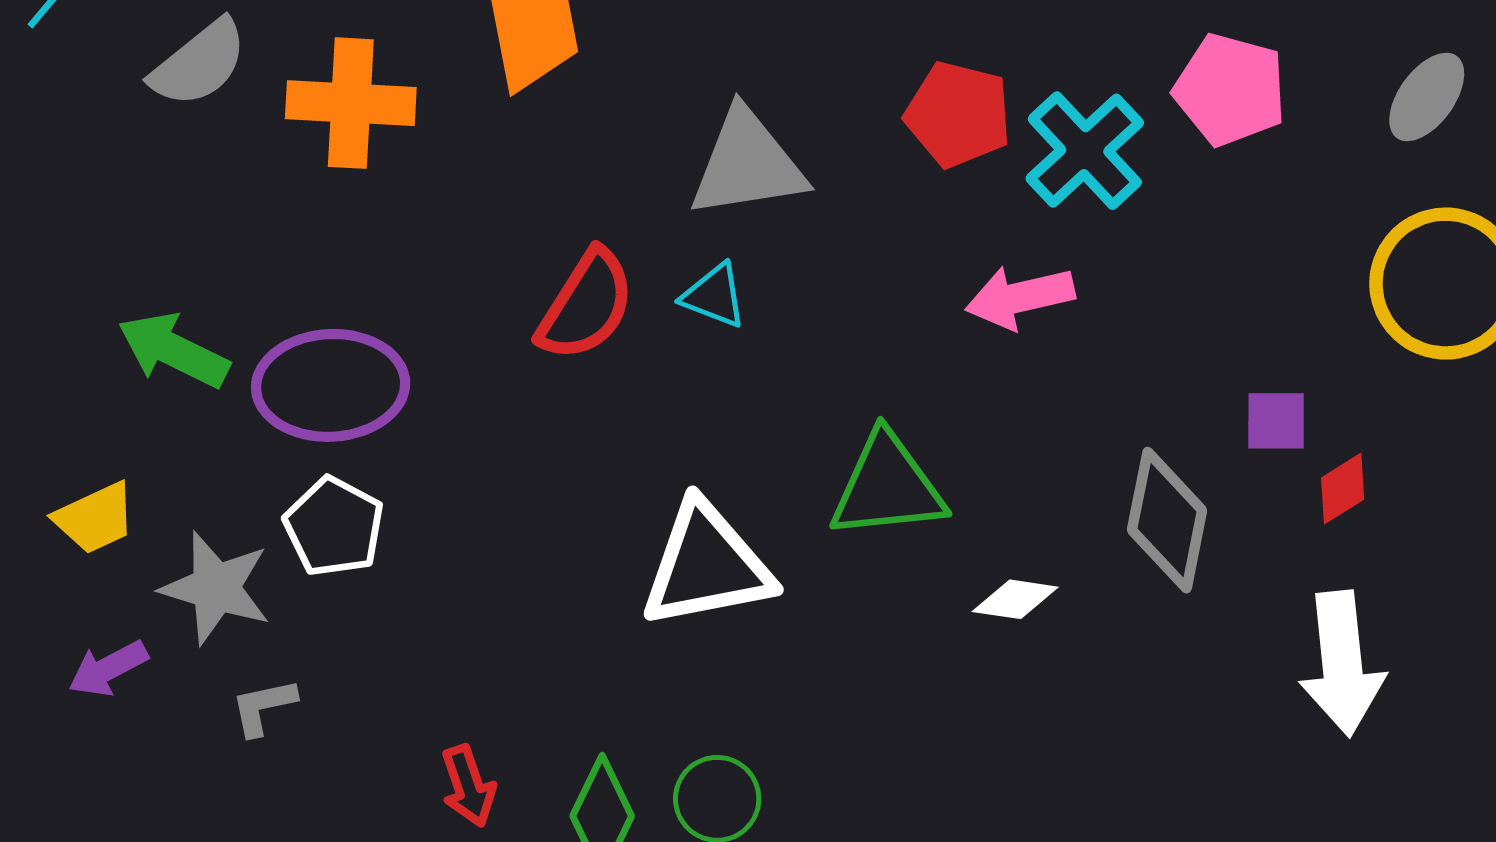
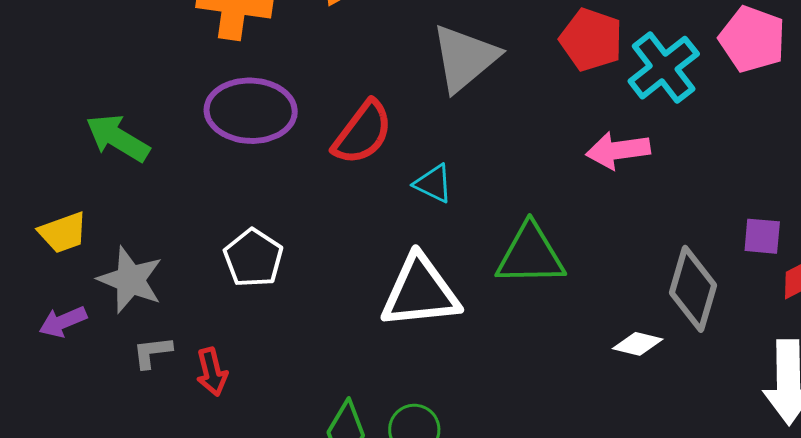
gray triangle: (747, 164) -> (465, 58), turned -36
cyan triangle: (714, 296) -> (433, 184), moved
purple ellipse: (331, 385) -> (251, 111), moved
white pentagon: (334, 527) -> (253, 258), moved
white diamond: (1015, 599) -> (638, 344), moved
red arrow: (468, 786) -> (212, 372), moved

